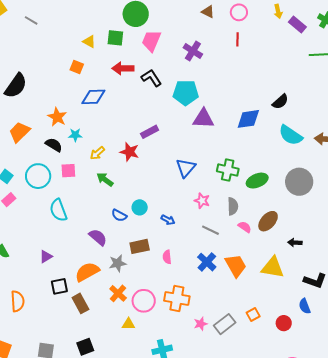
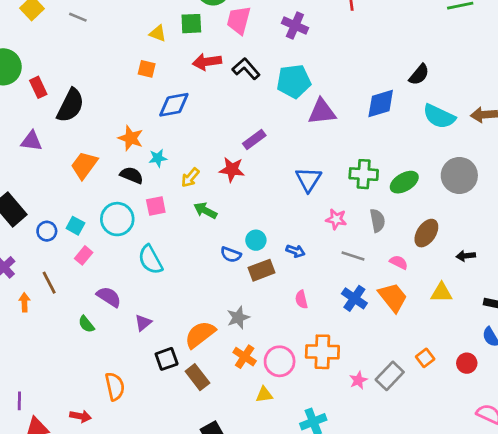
pink semicircle: (245, 227) -> (399, 262), moved
purple semicircle: (98, 237) -> (109, 297), moved
brown rectangle: (140, 246) -> (261, 270), moved
yellow triangle: (273, 267) -> (441, 293), size x0.7

